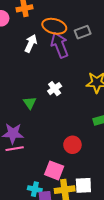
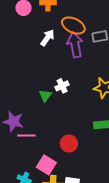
green triangle: (30, 103) -> (45, 96), moved
pink line: (15, 149) -> (26, 135), moved

